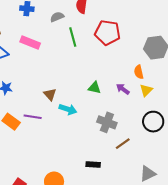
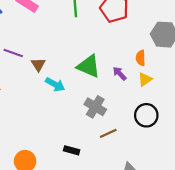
green triangle: (94, 88) -> (89, 66), size x1.6
purple line: (33, 117) -> (13, 53), moved

